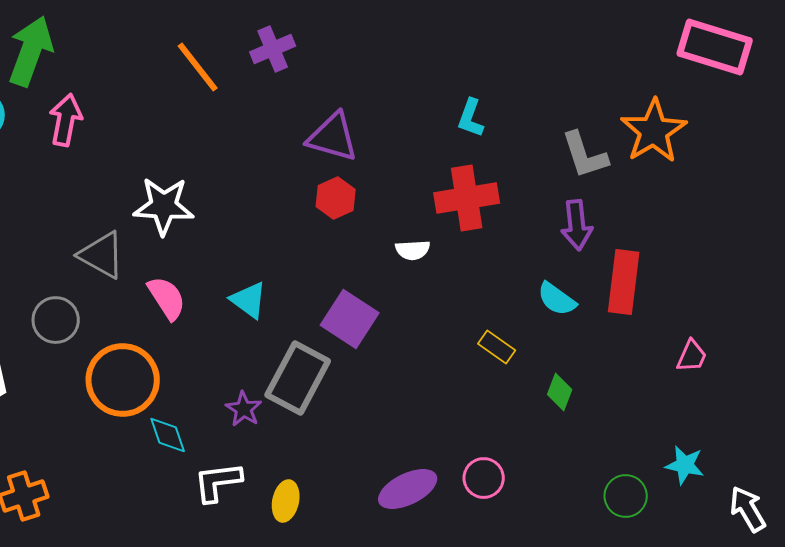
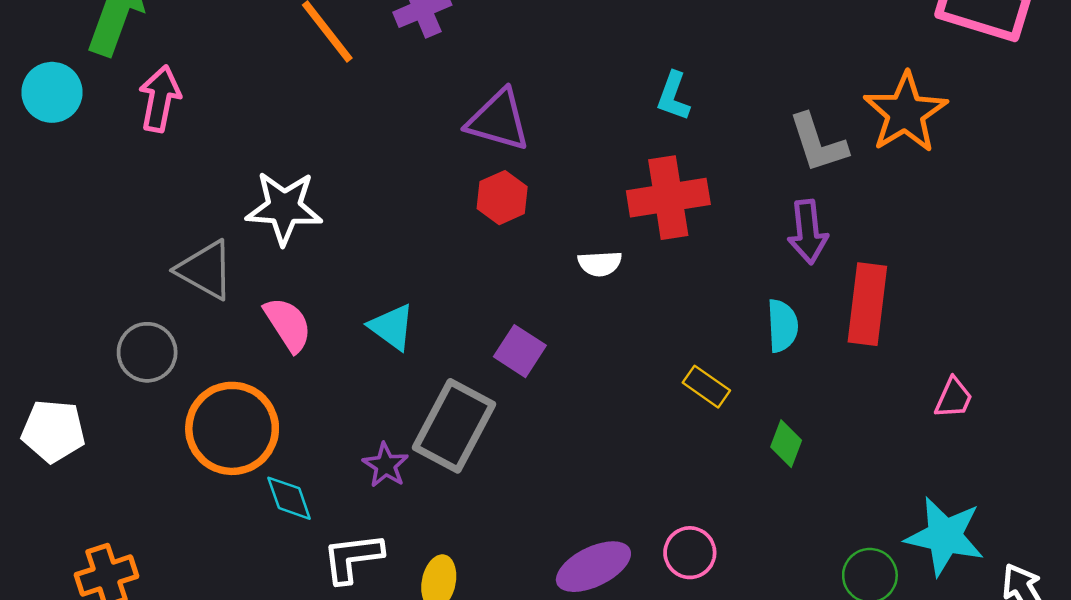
cyan semicircle: (557, 299) -> (782, 326), turned -129
purple square: (350, 319) -> (520, 351), size x0.7
cyan star: (685, 465) -> (945, 536), size x1.6

